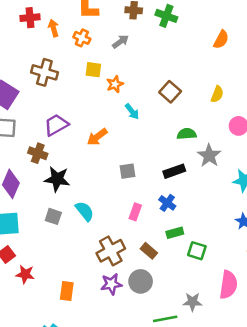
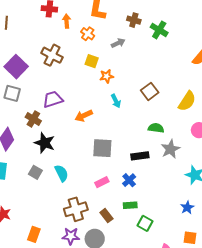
yellow semicircle: (217, 94) -> (187, 101), size x1.5
gray square: (127, 171) -> (102, 148), size x1.5
pink rectangle: (135, 212) -> (102, 182), turned 32

